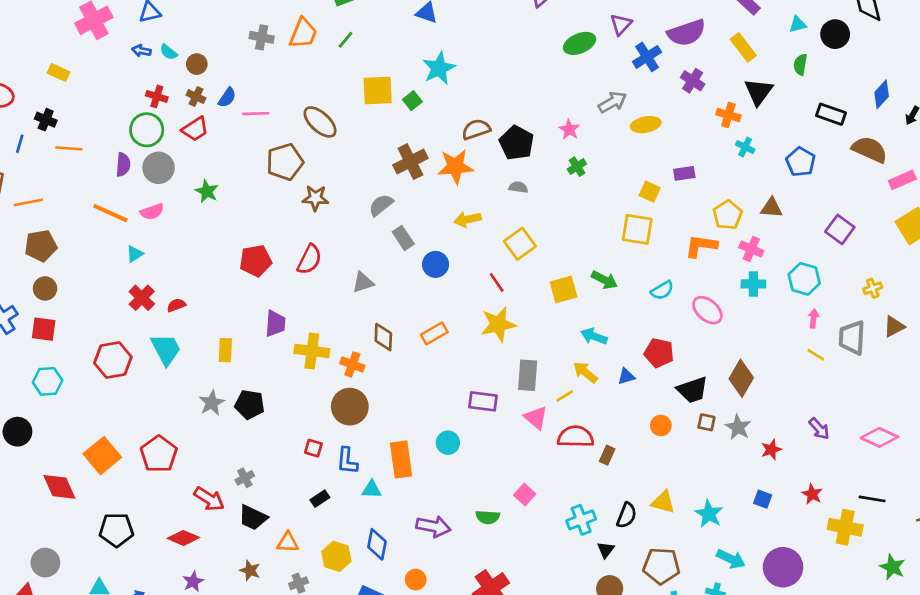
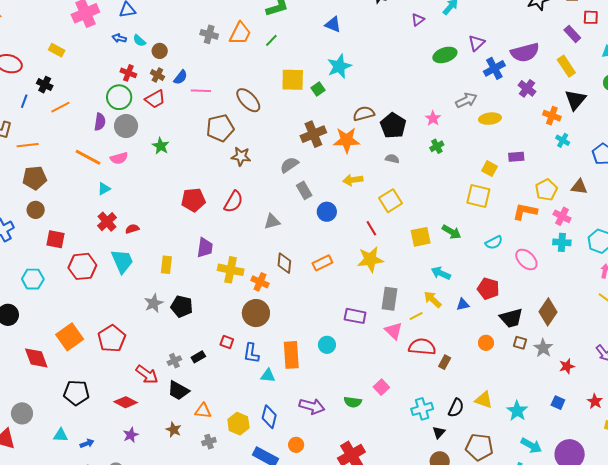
orange line: (69, 148) -> (60, 107), turned -36
red square: (44, 329) -> (56, 239), moved
black rectangle: (320, 499) -> (198, 357), moved

